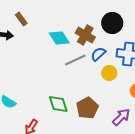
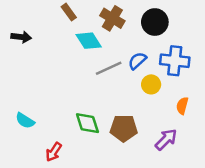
brown rectangle: (21, 19) -> (69, 12), moved
brown cross: (85, 35) -> (112, 18), moved
brown pentagon: (87, 108) -> (124, 128), turned 30

